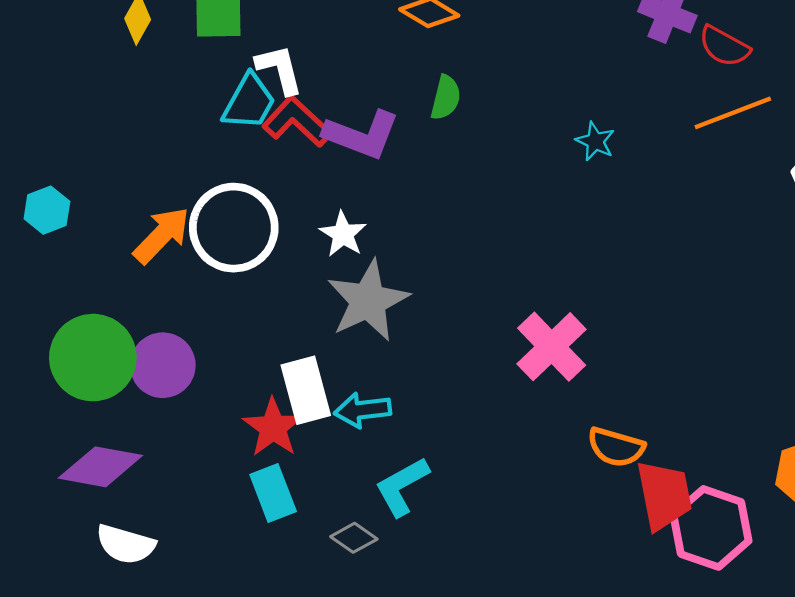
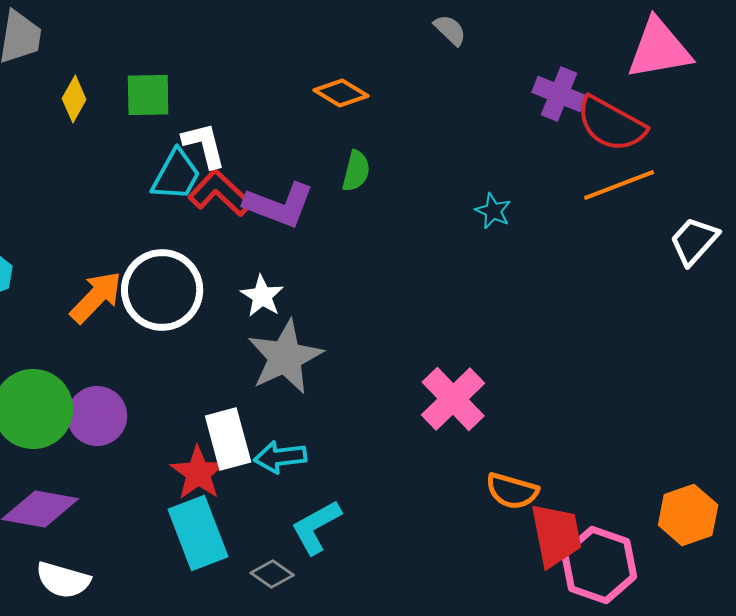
red semicircle: (724, 46) -> (611, 124), size x1.5
cyan rectangle: (273, 493) -> (198, 533), size x1.4

